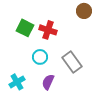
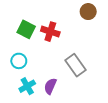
cyan circle: (40, 57) -> (19, 61), moved
cyan cross: (17, 82) -> (27, 86), moved

